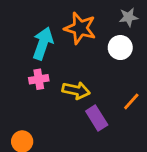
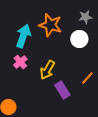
pink cross: (39, 79) -> (20, 62), turned -32
yellow arrow: (76, 90) -> (47, 70), turned 108

